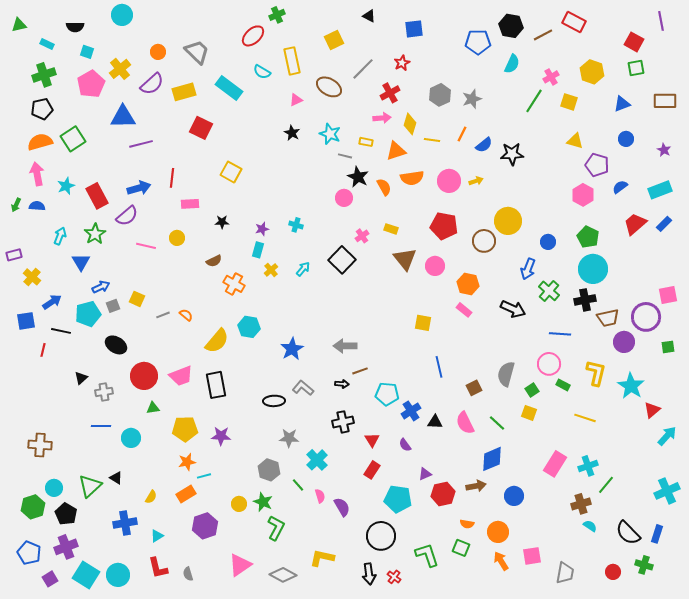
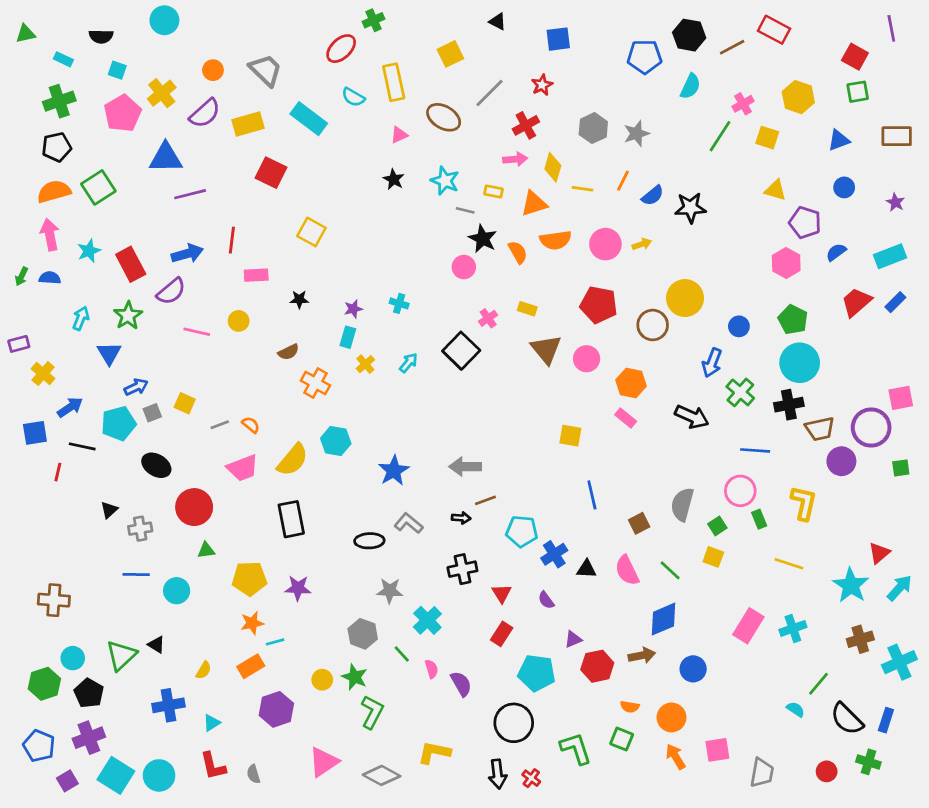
pink trapezoid: (181, 376) -> (243, 468), moved
green rectangle: (563, 385) -> (759, 519), turned 40
cyan star: (631, 386) -> (851, 585), moved
green line: (606, 485) -> (819, 684), moved
brown cross: (581, 504) -> (860, 639), moved

